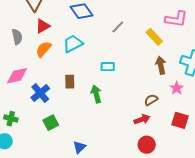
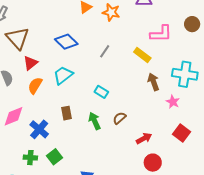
cyan rectangle: (108, 67) -> (101, 92), turned 40
brown semicircle: (151, 100) -> (119, 118), moved
green cross: (11, 119) -> (30, 158), moved
red square: (180, 120) -> (182, 133), turned 30

